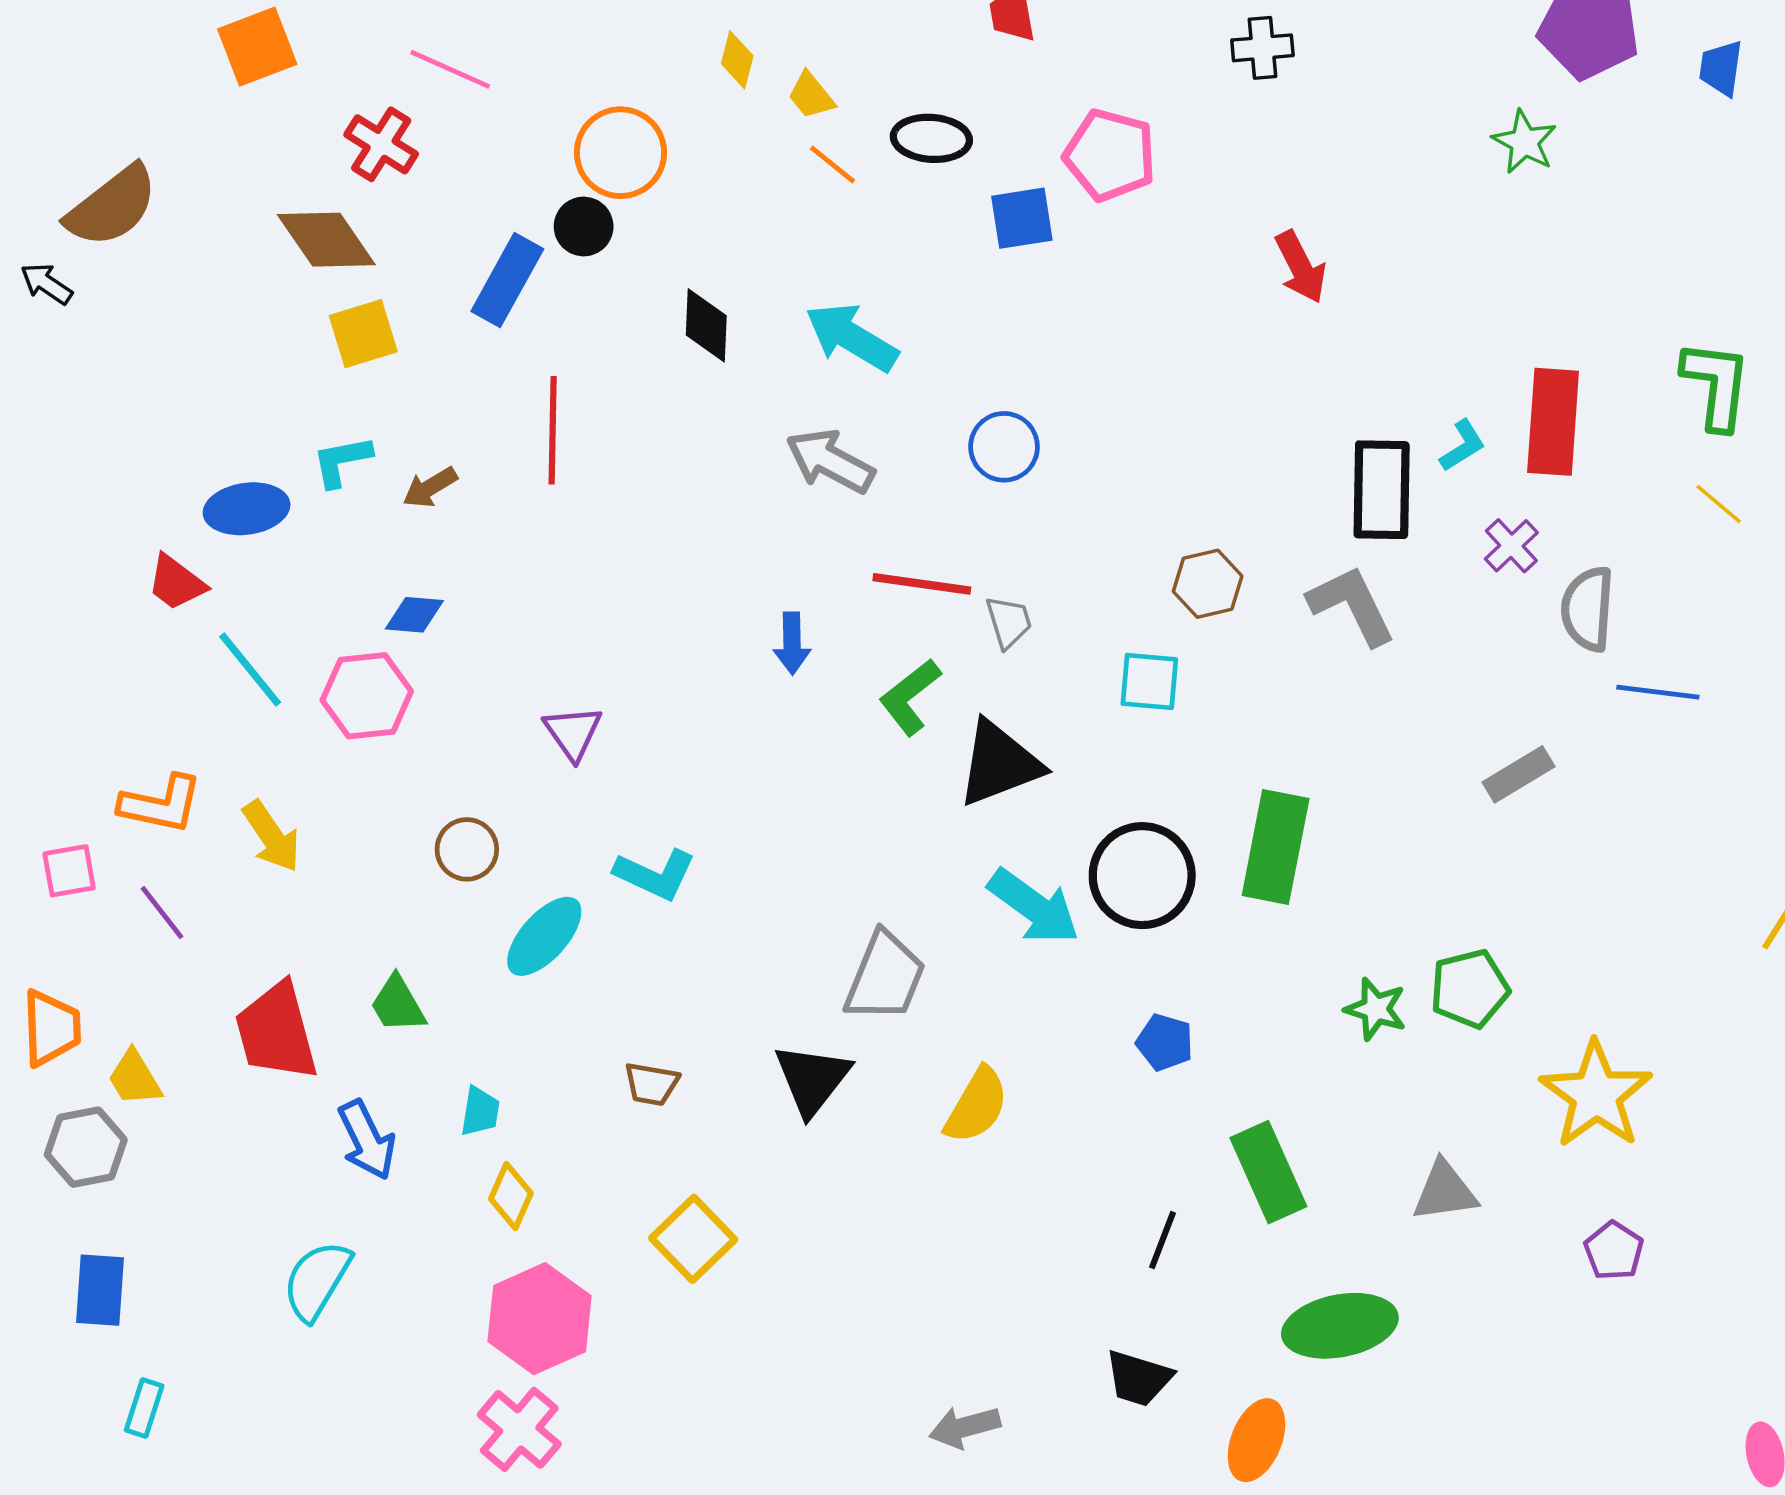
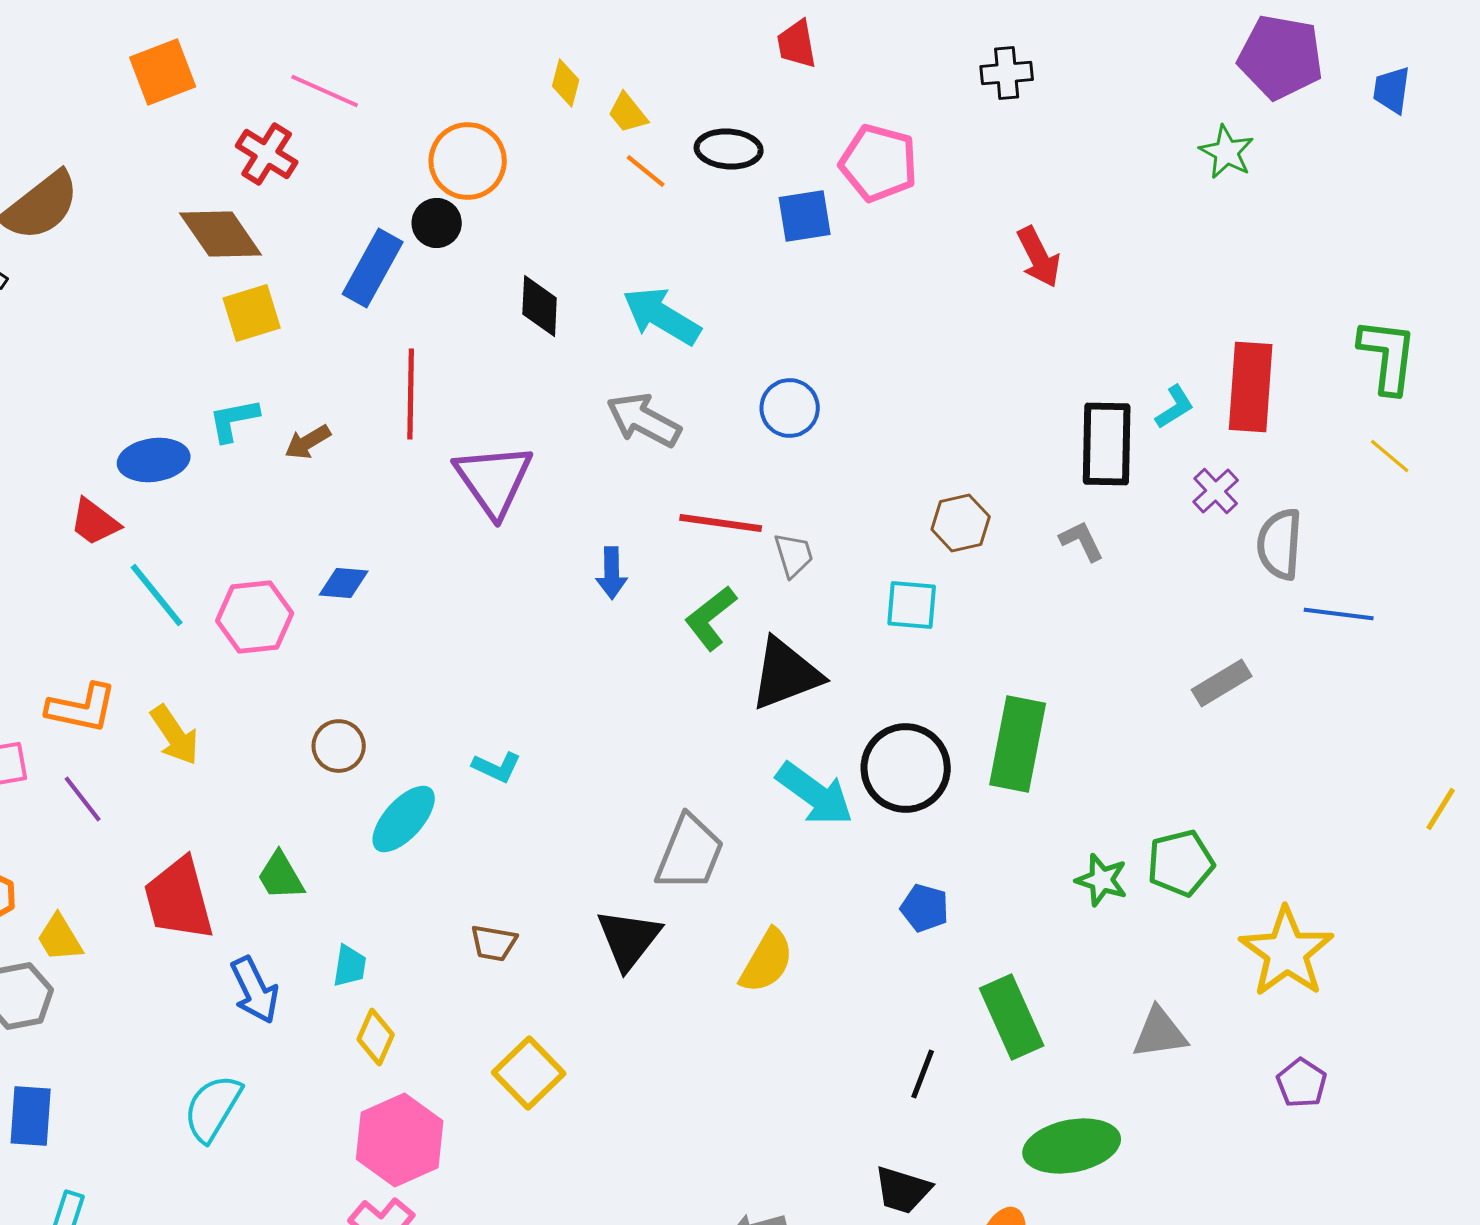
gray L-shape: (1352, 605) -> (1082, 541), size x0.6
blue diamond: (414, 615) -> (344, 583), moved
purple triangle: (573, 733) -> (494, 480), moved, size x1.6
cyan L-shape: (655, 874) -> (497, 767), size x0.7

